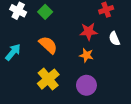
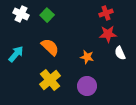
red star: (89, 31) -> (108, 34), moved
white semicircle: (114, 39) -> (120, 53), moved

